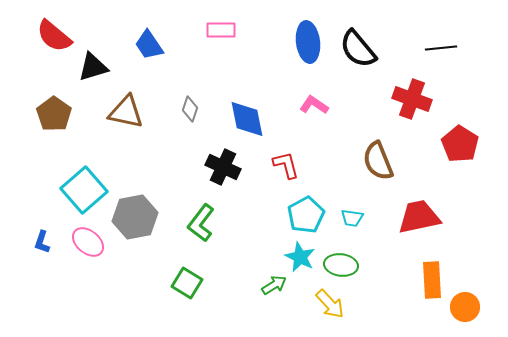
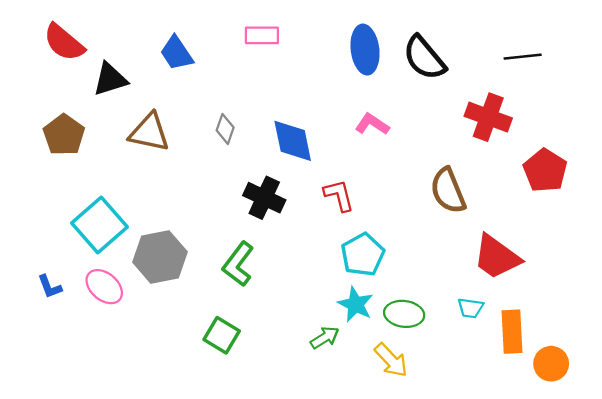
red trapezoid: (419, 217) -> (497, 257), turned -132
cyan trapezoid: (352, 218) -> (471, 308), moved
blue L-shape: (42, 242) -> (50, 287), turned -40

